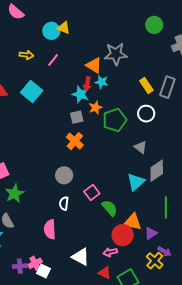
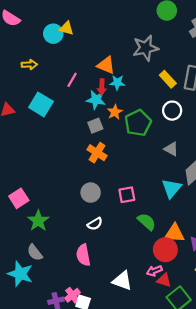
gray star: (116, 54) -> (146, 48), moved
pink line: (53, 60) -> (72, 80), moved
pink square: (92, 193) -> (127, 195), moved, turned 35
white semicircle: (64, 203) -> (95, 224), turned -120
red triangle: (105, 273) -> (164, 280), moved

